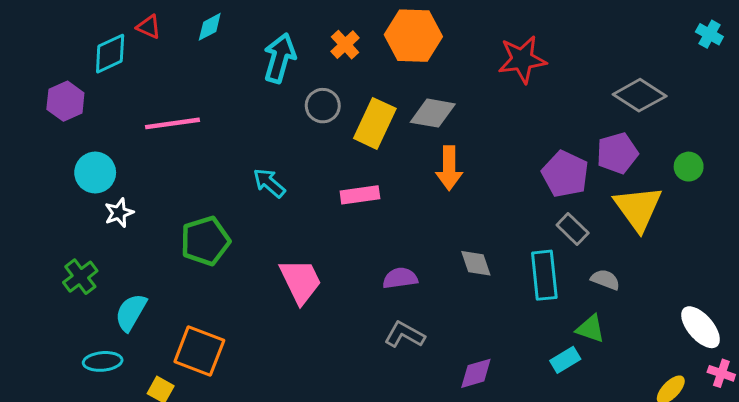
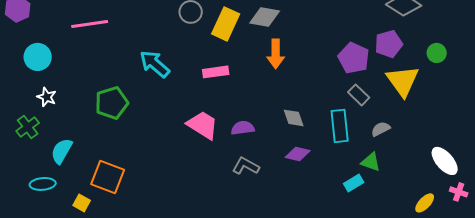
cyan arrow: (269, 183) -> (155, 64), size x1.4
white star: (119, 213) -> (47, 97), moved, turned -30
gray semicircle: (605, 280) -> (381, 129), turned -48
pink trapezoid: (300, 281) -> (203, 125), moved, turned -32
purple diamond: (476, 373) -> (298, 154), moved, turned 30

